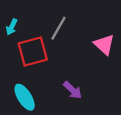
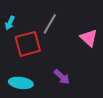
cyan ellipse: (25, 97) -> (21, 83), turned -50

